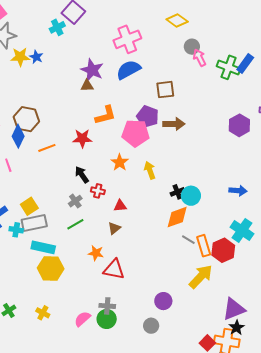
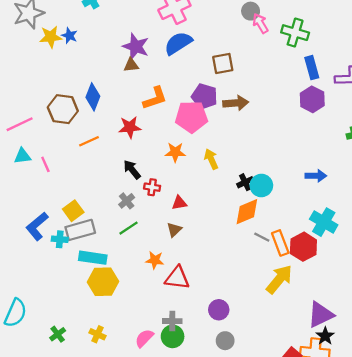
blue rectangle: (245, 64) -> (312, 68), moved, turned -48
blue diamond: (18, 136) -> (93, 97), moved
orange star: (120, 162) -> (175, 152), turned -30
purple circle: (163, 301) -> (219, 310), moved

